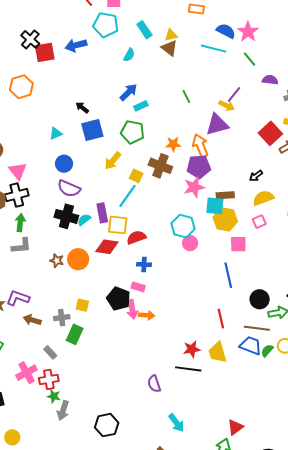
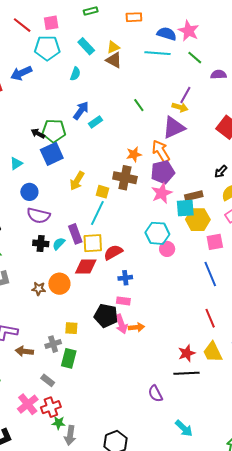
green pentagon: (133, 132) -> (54, 131), moved
black cross: (66, 216) -> (41, 243), size x0.7

